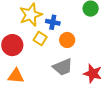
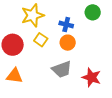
blue cross: (53, 22) -> (66, 24), moved

